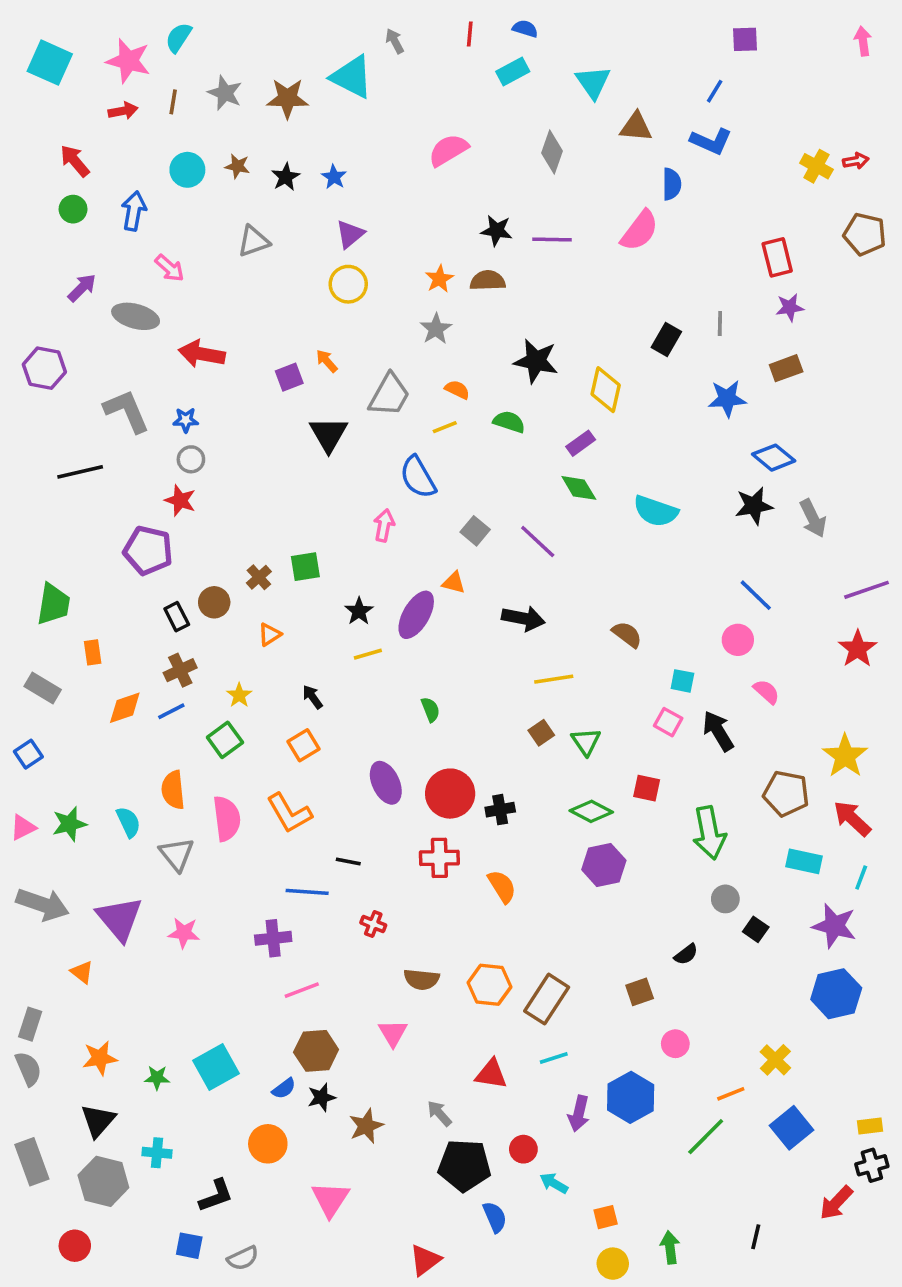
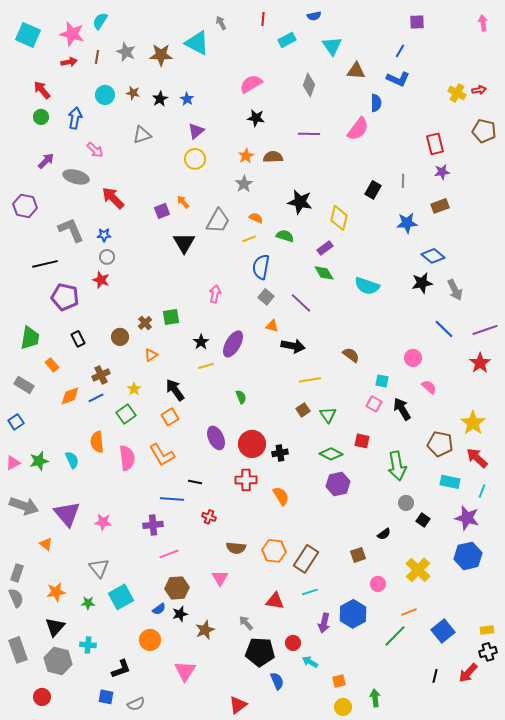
blue semicircle: (525, 29) -> (314, 16), moved, turned 152
black star: (497, 231) -> (256, 118), moved
red arrow: (202, 354) -> (113, 198), turned 35
blue semicircle: (418, 477) -> (261, 267), moved, turned 40
purple pentagon: (148, 550) -> (65, 297), moved
orange triangle: (454, 583) -> (272, 326), moved
blue line: (756, 595) -> (444, 329), moved
black rectangle: (177, 617) -> (78, 339), moved
orange rectangle: (93, 652) -> (52, 365), turned -32
black arrow: (312, 697) -> (175, 390), size x1.6
gray triangle: (177, 854) -> (99, 568), moved
yellow cross: (775, 1060) -> (418, 570), moved, size x1.4
black line: (756, 1237) -> (435, 676), moved

